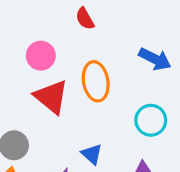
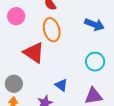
pink circle: (41, 56) -> (16, 16), moved
orange ellipse: (96, 81) -> (52, 30), moved

